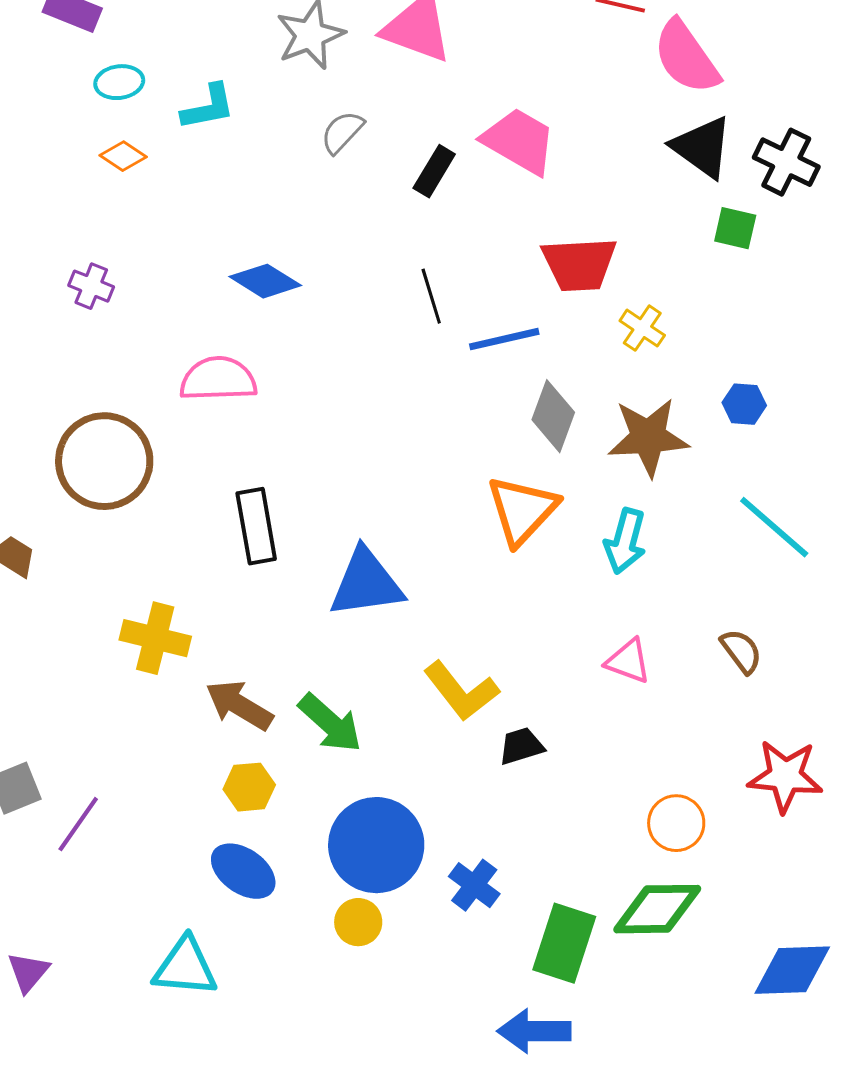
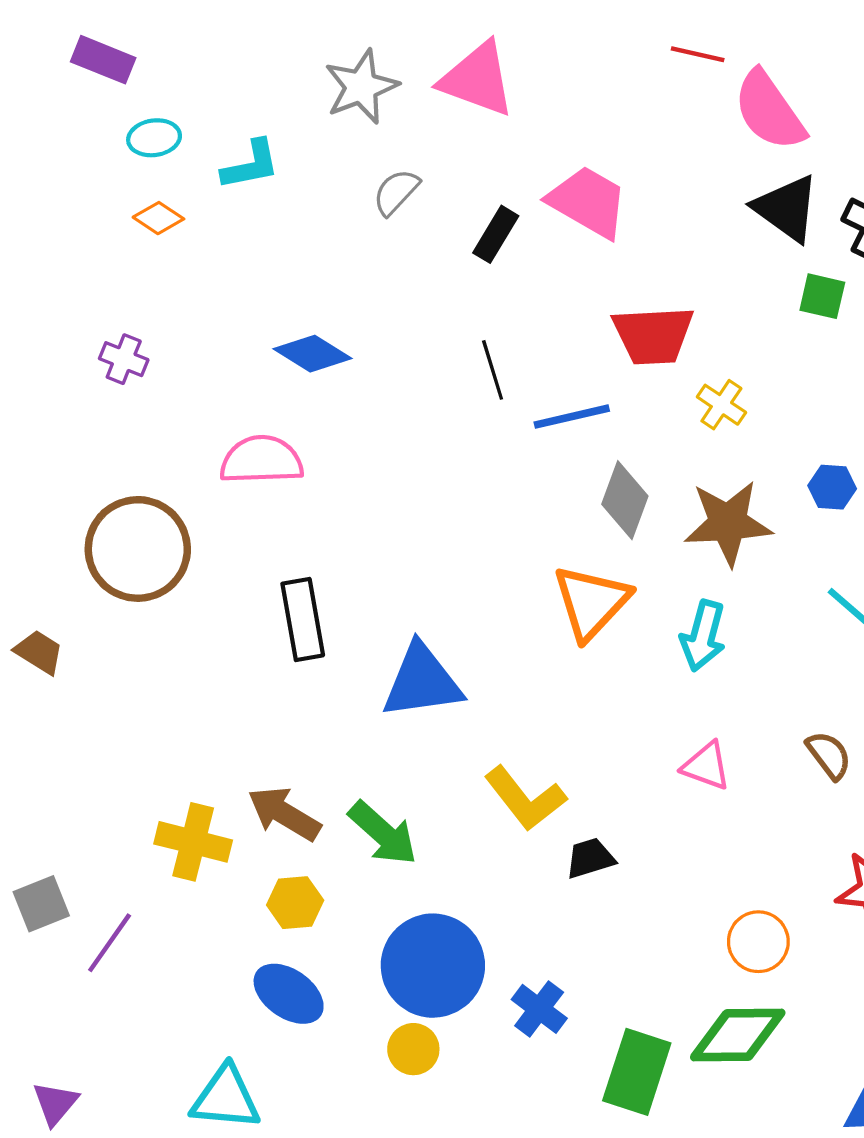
yellow cross: (155, 638) -> (193, 842), moved

